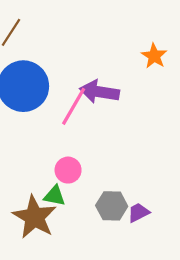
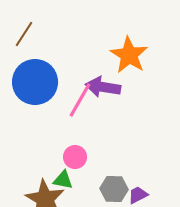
orange star: (154, 56) -> (129, 55), moved, size x1.6

